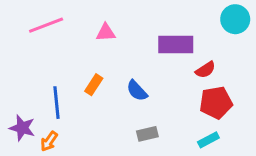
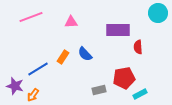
red semicircle: (205, 70) -> (138, 47), turned 120
blue semicircle: (137, 91) -> (85, 54), moved
blue line: (57, 103) -> (38, 69), turned 65
red pentagon: (216, 103) -> (124, 78), moved

